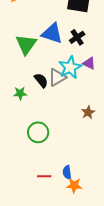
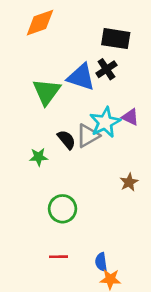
black cross: (77, 37) -> (106, 69), moved
red line: (44, 176) -> (59, 257), moved

